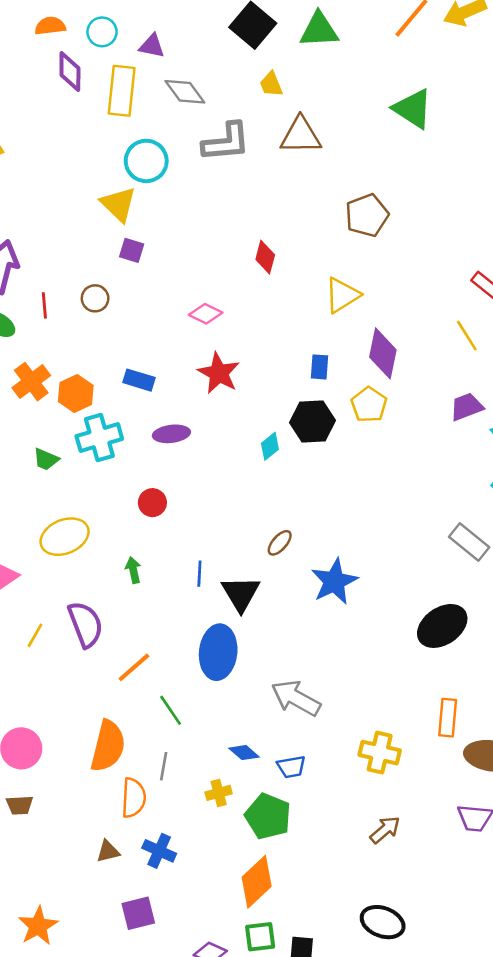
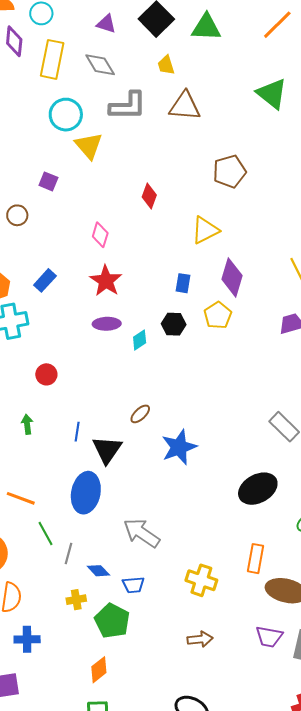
purple triangle: (152, 46) -> (106, 24), moved
yellow triangle: (118, 204) -> (89, 146), moved
pink diamond: (206, 314) -> (100, 235), turned 75
blue rectangle: (139, 380) -> (45, 280), turned -70
black hexagon: (312, 421) -> (174, 324), size x0.7
purple ellipse: (171, 434) -> (107, 324), moved
orange line: (134, 667) -> (21, 498), turned 56
gray line: (164, 766) -> (68, 554), moved
brown arrow: (385, 830) -> (200, 639), turned 30
blue cross: (159, 851) -> (27, 639), turned -30
orange diamond: (257, 882) -> (99, 670), size x0.7

